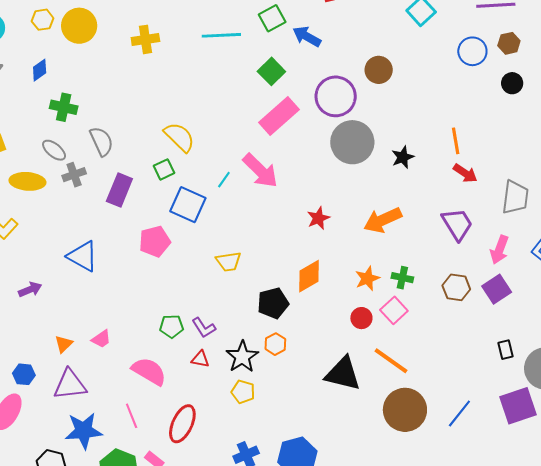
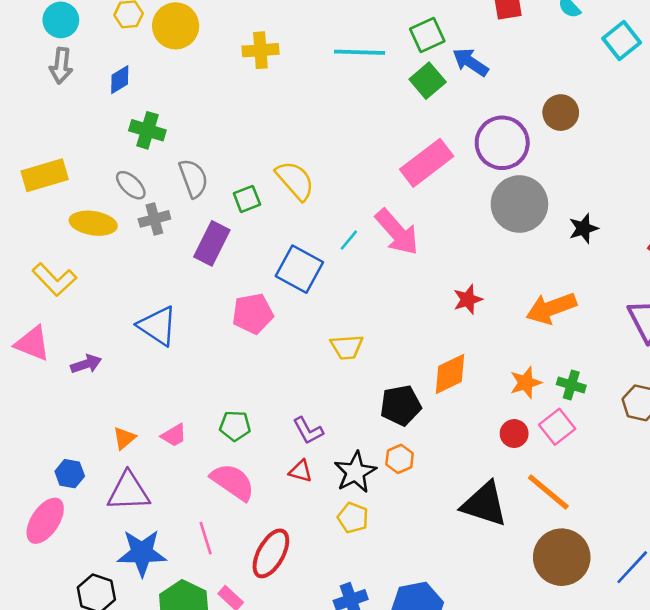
green square: (271, 71) -> (428, 81), moved
green square: (164, 169) -> (247, 199), moved
green pentagon: (172, 326) -> (235, 426), moved

